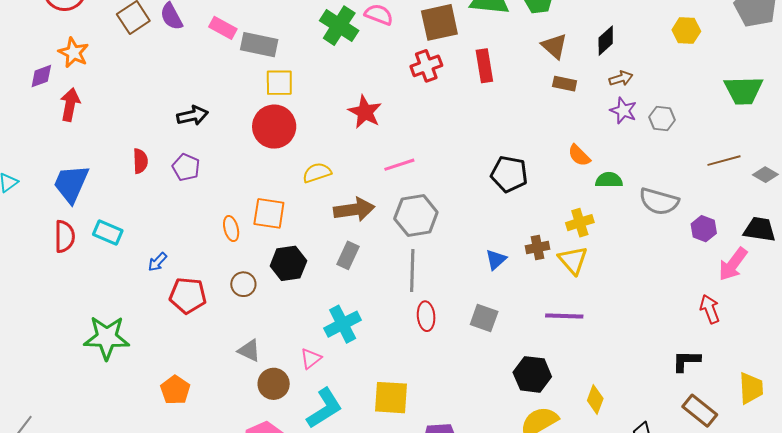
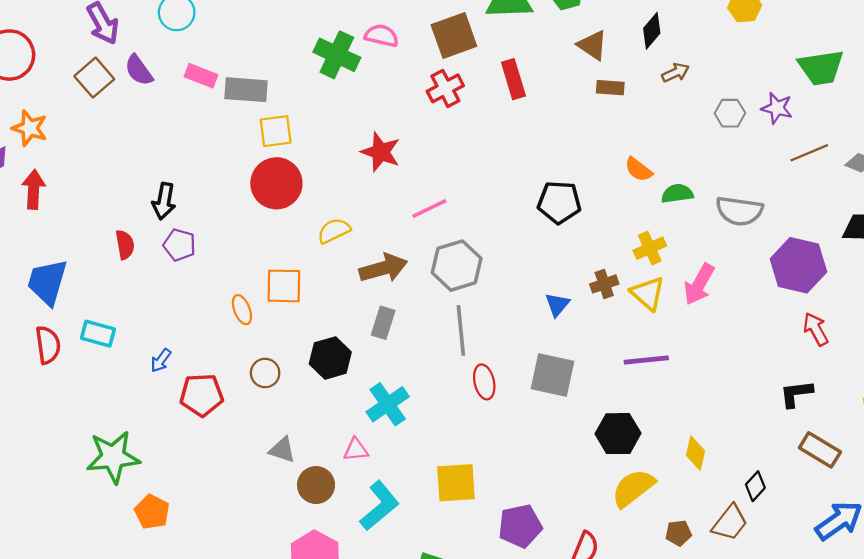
purple star: (623, 111) -> (777, 108), moved
black arrow: (193, 116) -> (164, 201), moved, turned 120
purple hexagon: (704, 229) -> (798, 265), moved, size x1.8
black hexagon: (288, 263) -> (330, 358), moved
pink arrow: (733, 264) -> (699, 284), moved
gray square: (484, 318) -> (552, 375), size x1.4
pink triangle: (311, 359) -> (356, 450), turned 40
orange pentagon: (175, 390) -> (152, 512), moved

